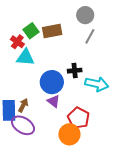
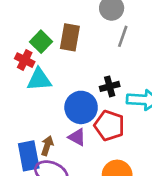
brown rectangle: (52, 31) -> (70, 37), turned -60
purple triangle: (54, 101) -> (77, 137), moved
red pentagon: (79, 118) -> (109, 126), moved

